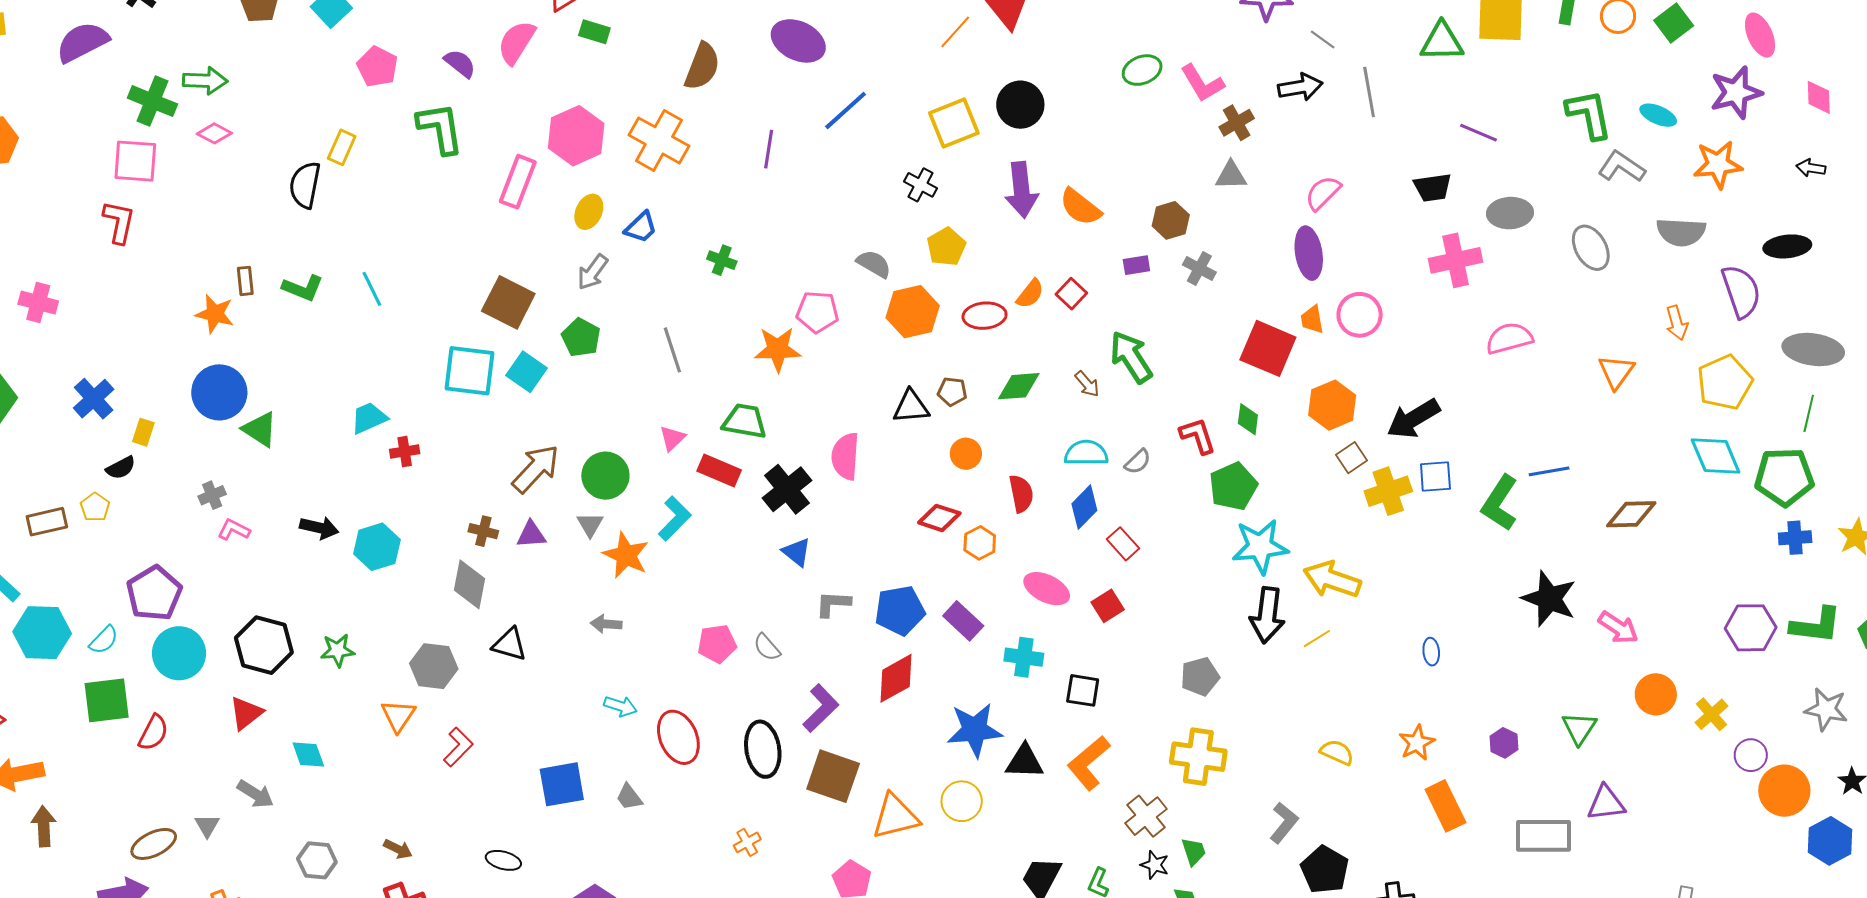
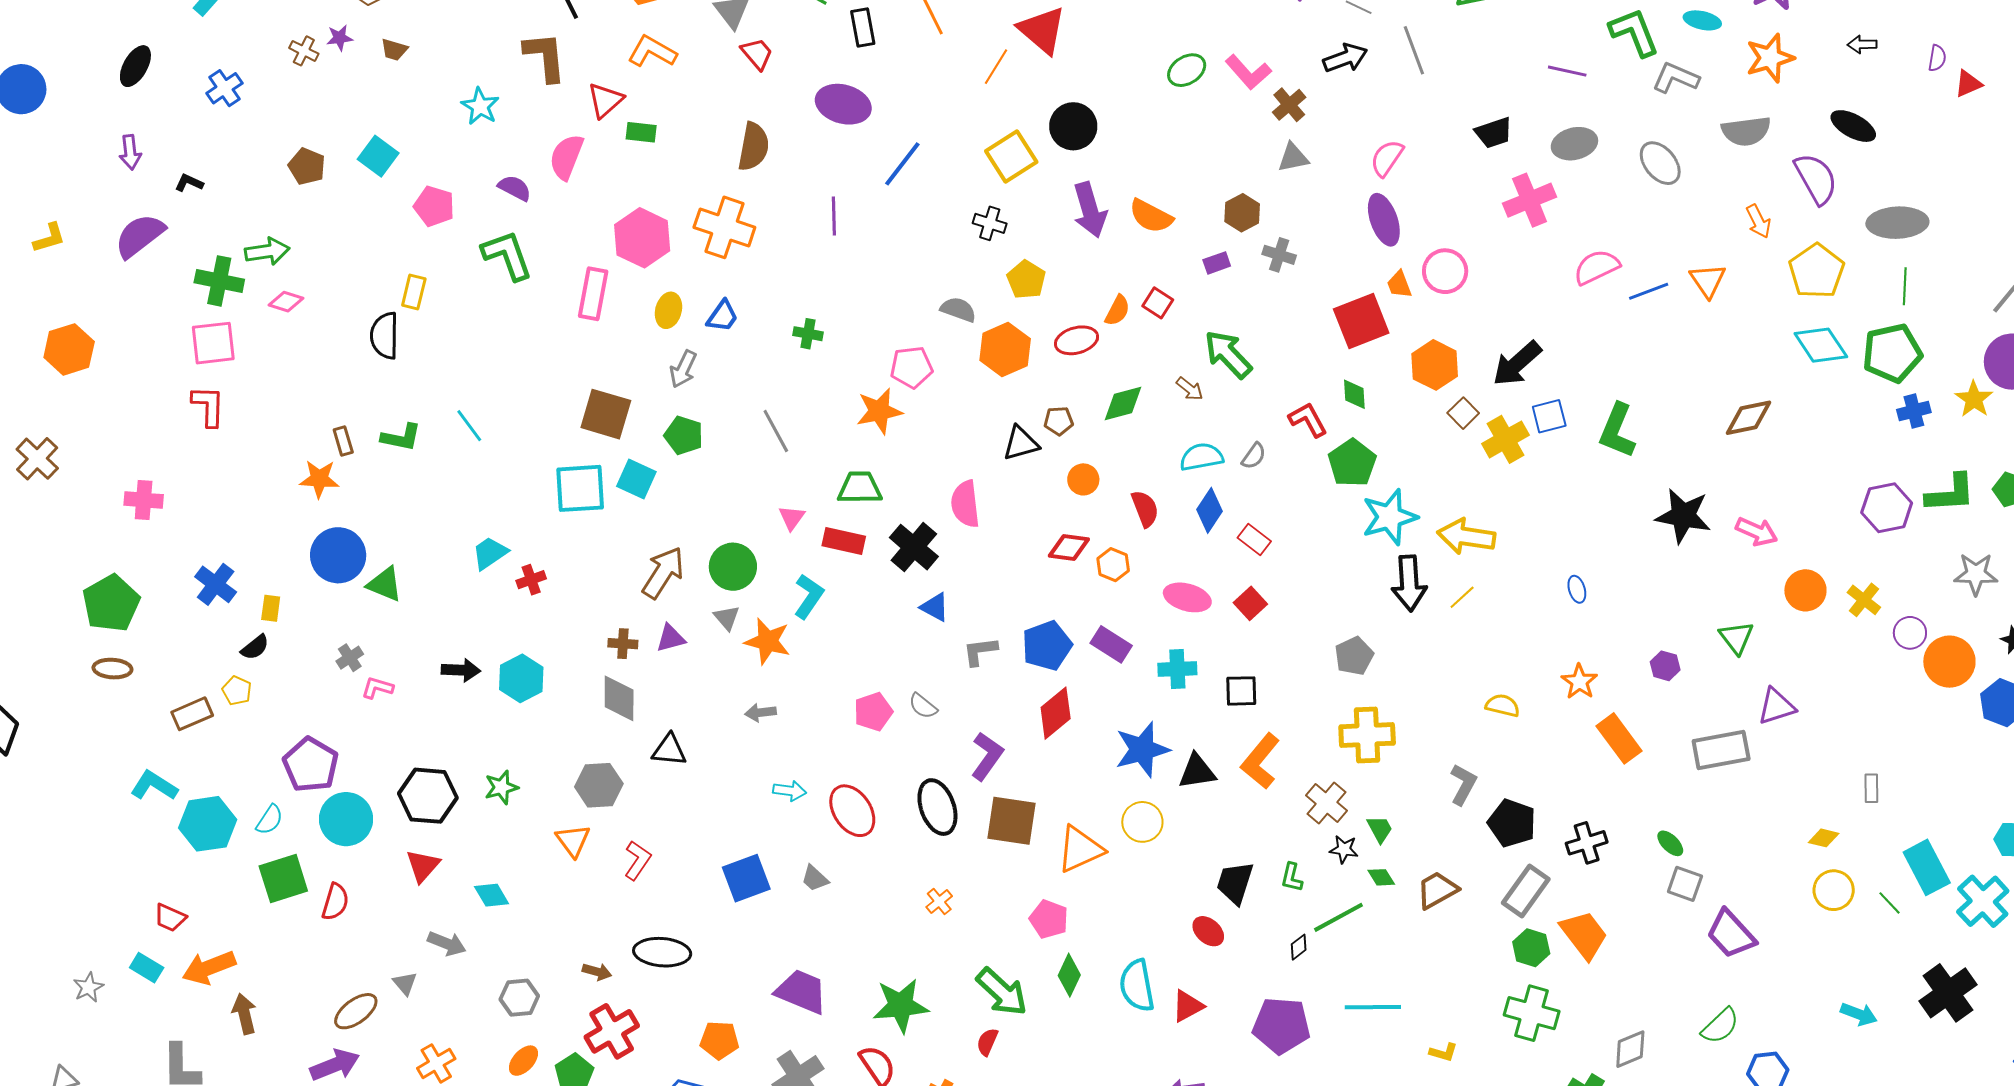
purple line: (1479, 133) -> (1567, 71), moved
black ellipse: (1787, 246) -> (1853, 126), turned 45
red square: (1268, 348) -> (1361, 321), turned -34
blue line: (1549, 471) -> (1649, 291), moved
black ellipse: (503, 860) -> (662, 952), moved, size x1.6

